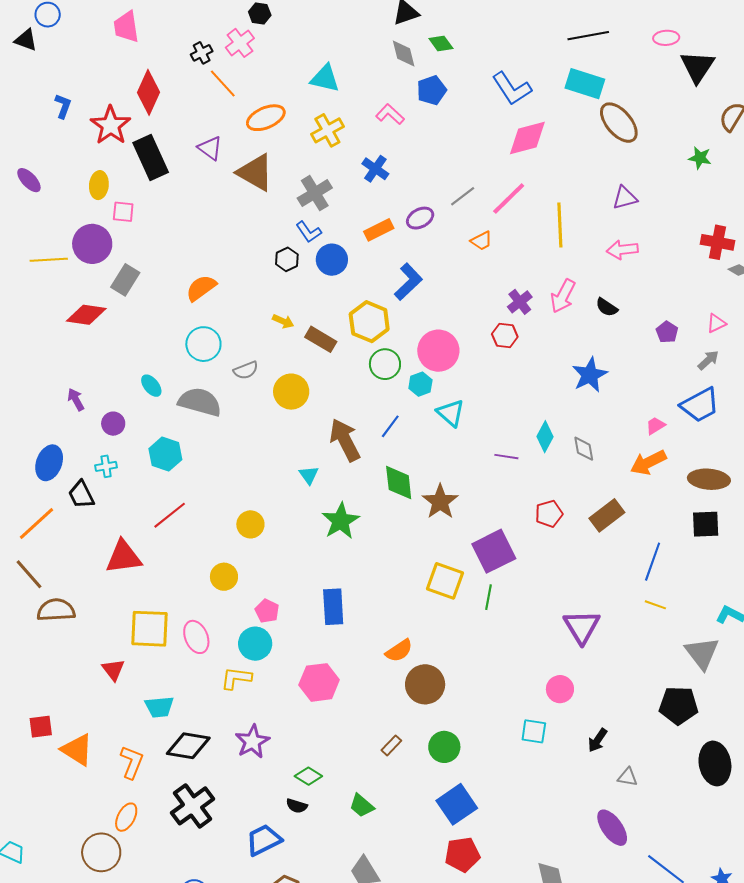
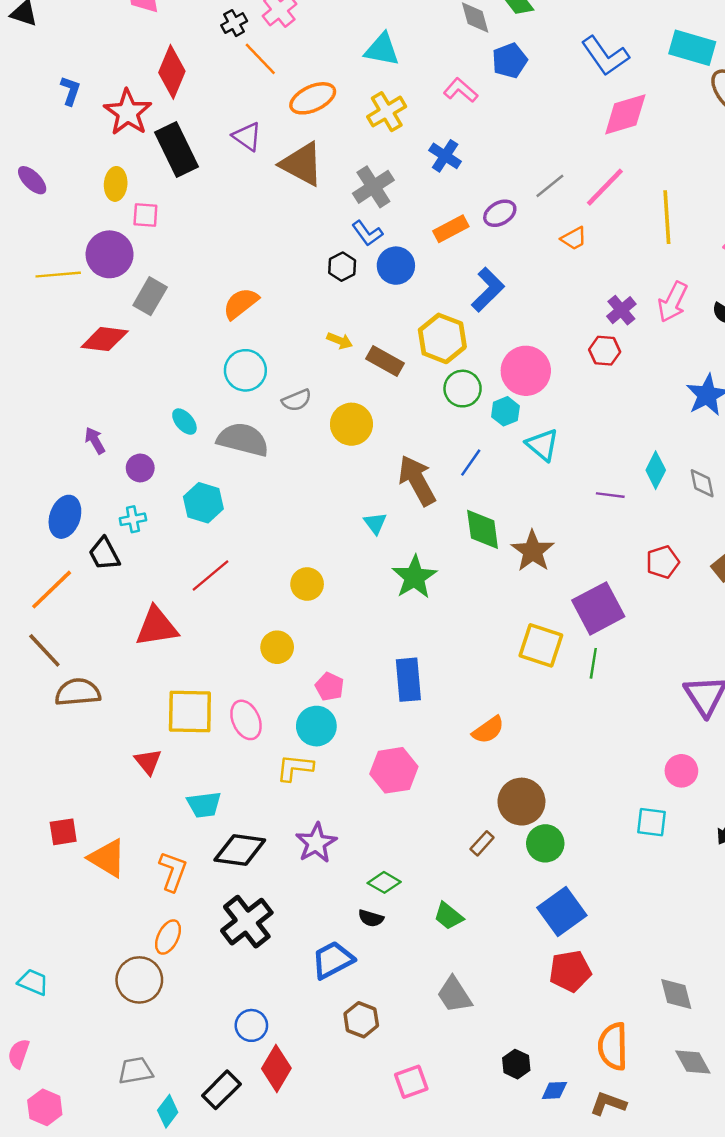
brown circle: (425, 684) -> (521, 802), moved

